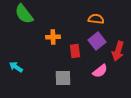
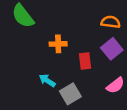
cyan arrow: (16, 67) -> (47, 80), moved
gray square: (63, 78) -> (70, 94), turned -30

